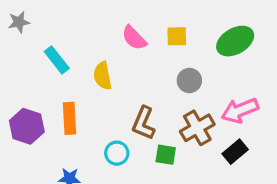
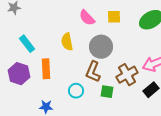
cyan rectangle: (57, 60) -> (27, 44), moved
gray circle: (189, 80) -> (101, 47), moved, size x1.5

